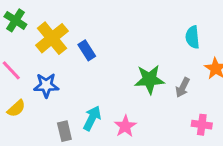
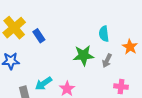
cyan semicircle: (192, 37) -> (104, 34), moved
cyan arrow: (92, 118) -> (44, 84), turned -150

